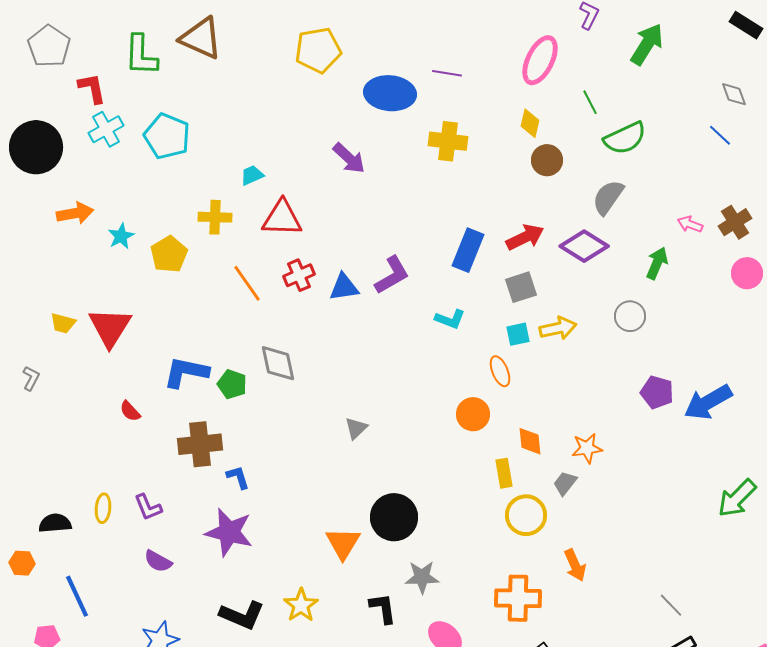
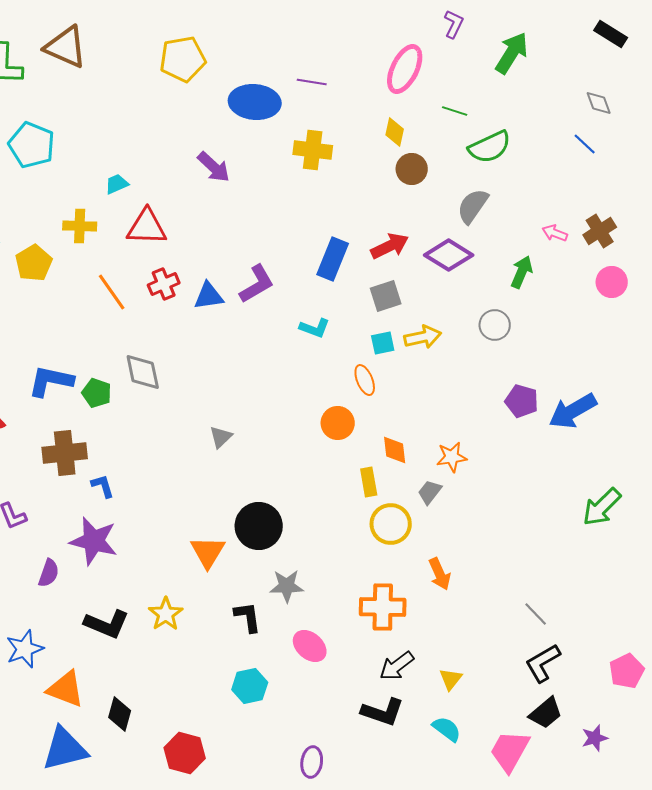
green line: (590, 102) -> (455, 111), turned -45
purple semicircle: (158, 561) -> (49, 573), moved, turned -100

